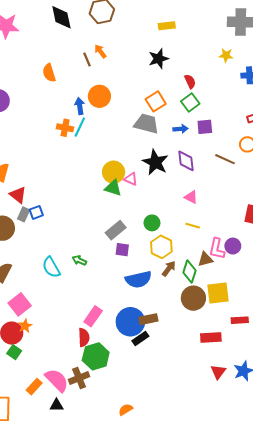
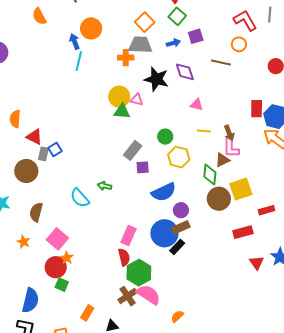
orange cross: (65, 128) -> (126, 58), moved
purple circle: (233, 246) -> (181, 210), moved
brown arrow: (169, 269) -> (229, 133), moved, turned 133
pink semicircle: (57, 380) -> (149, 295), moved

